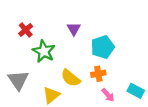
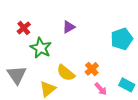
purple triangle: (74, 29) -> (69, 27), turned 32
cyan pentagon: (103, 47) -> (122, 39), moved
orange cross: (98, 74) -> (92, 69), turned -32

